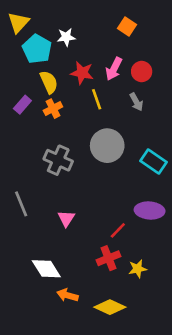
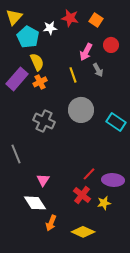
red circle: (142, 71) -> (111, 45), moved
red star: (82, 73) -> (70, 18), moved
gray arrow: (136, 102) -> (98, 70), moved
purple rectangle: (22, 105) -> (17, 79), size x1.6
purple ellipse: (150, 211) -> (113, 180), moved
pink triangle: (66, 218) -> (43, 180), moved
red cross: (109, 258) -> (82, 195), turned -30
orange arrow: (67, 295) -> (51, 223), turned -84

